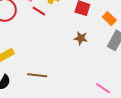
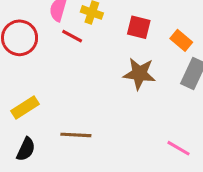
brown star: (81, 38) -> (139, 74), size x1.5

